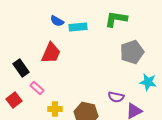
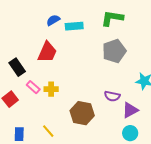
blue semicircle: (57, 21) -> (53, 20), turned 120
gray pentagon: (132, 52) -> (114, 51), moved
yellow cross: (55, 109) -> (51, 89), moved

